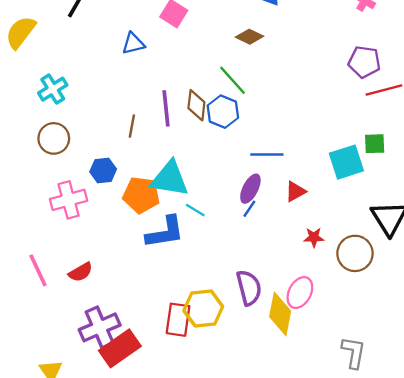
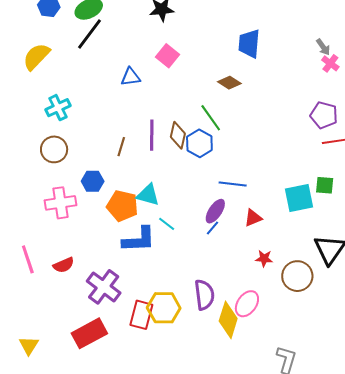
cyan triangle: (170, 179) -> (148, 195), size x0.7
purple cross: (100, 327) -> (104, 287), moved, turned -36

